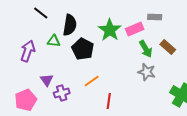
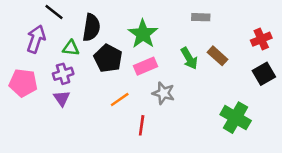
pink rectangle: (135, 29) -> (145, 66), moved
purple arrow: (28, 51) -> (36, 39), moved
gray star: (147, 72) -> (163, 93), moved
purple cross: (62, 93) -> (63, 74), moved
pink pentagon: (26, 100) -> (23, 83), moved, turned 30

